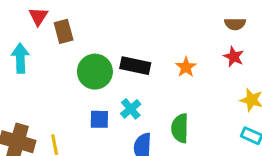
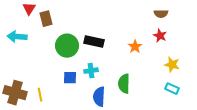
cyan arrow: (20, 58) -> (17, 37), turned -84
orange star: (186, 67) -> (135, 47), moved
cyan cross: (131, 109) -> (91, 71), turned 32

